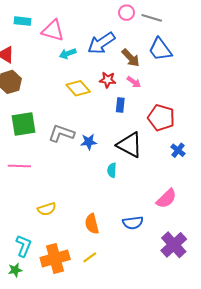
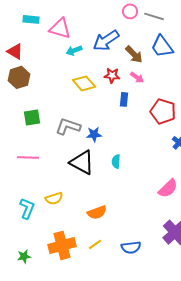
green square: (24, 124) -> (32, 117), size x0.7
black triangle: (130, 145) -> (82, 162), moved
blue semicircle: (133, 223) -> (131, 247), moved
orange semicircle: (92, 224) -> (97, 212), turned -96
cyan L-shape: (24, 246) -> (27, 208), moved

